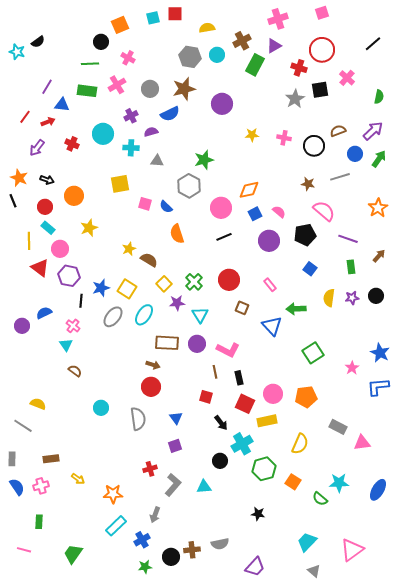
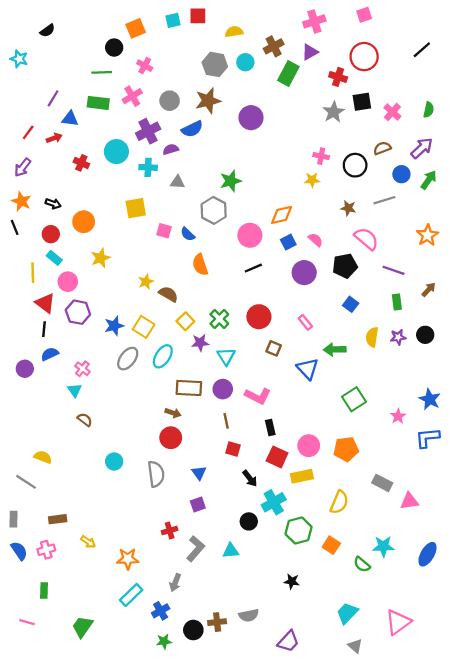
black semicircle: (38, 42) -> (47, 31), moved
pink cross: (347, 78) -> (392, 112), moved
purple cross: (131, 116) -> (148, 131), size x1.5
yellow star: (252, 135) -> (312, 180), moved
purple arrow: (37, 148) -> (23, 167), moved
black line: (81, 301) -> (44, 329), moved
brown line: (215, 372) -> (226, 421), moved

